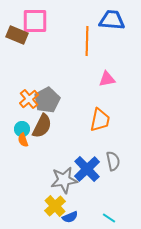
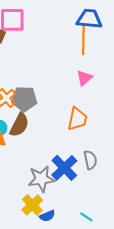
orange line: (87, 41) -> (83, 40), moved
pink triangle: (107, 79) -> (84, 78), turned -30
gray pentagon: (47, 100) -> (24, 99), turned 30

